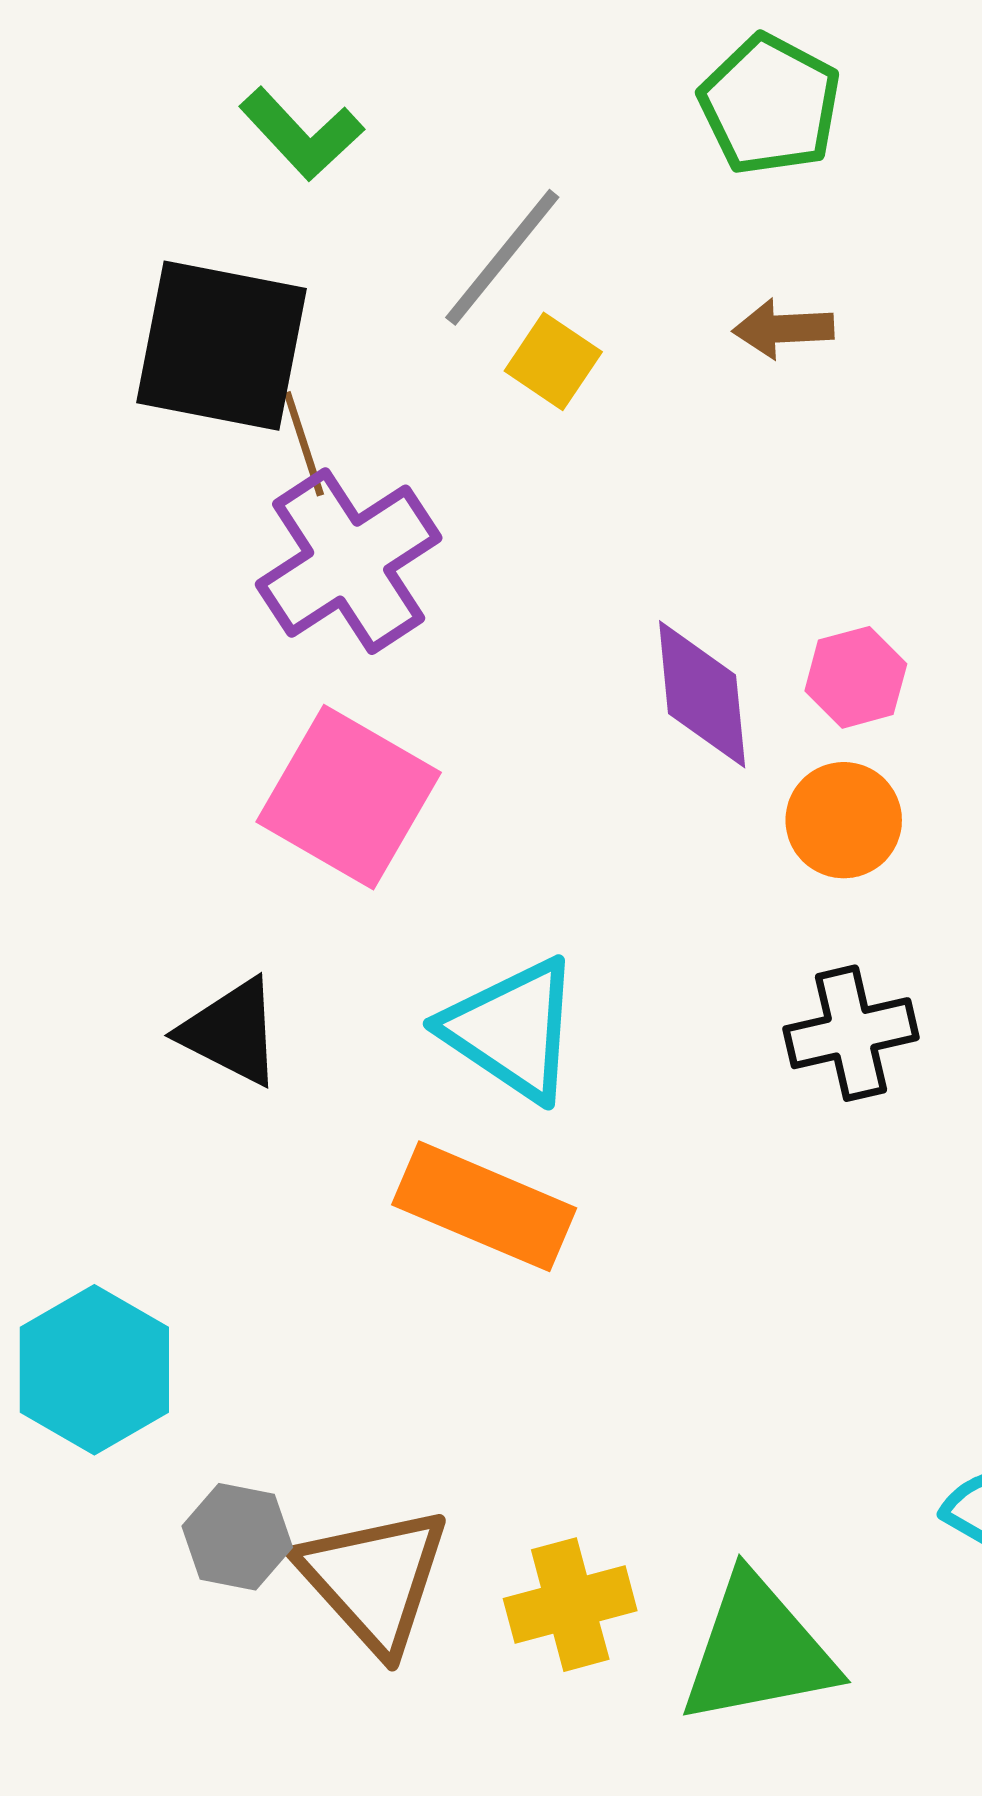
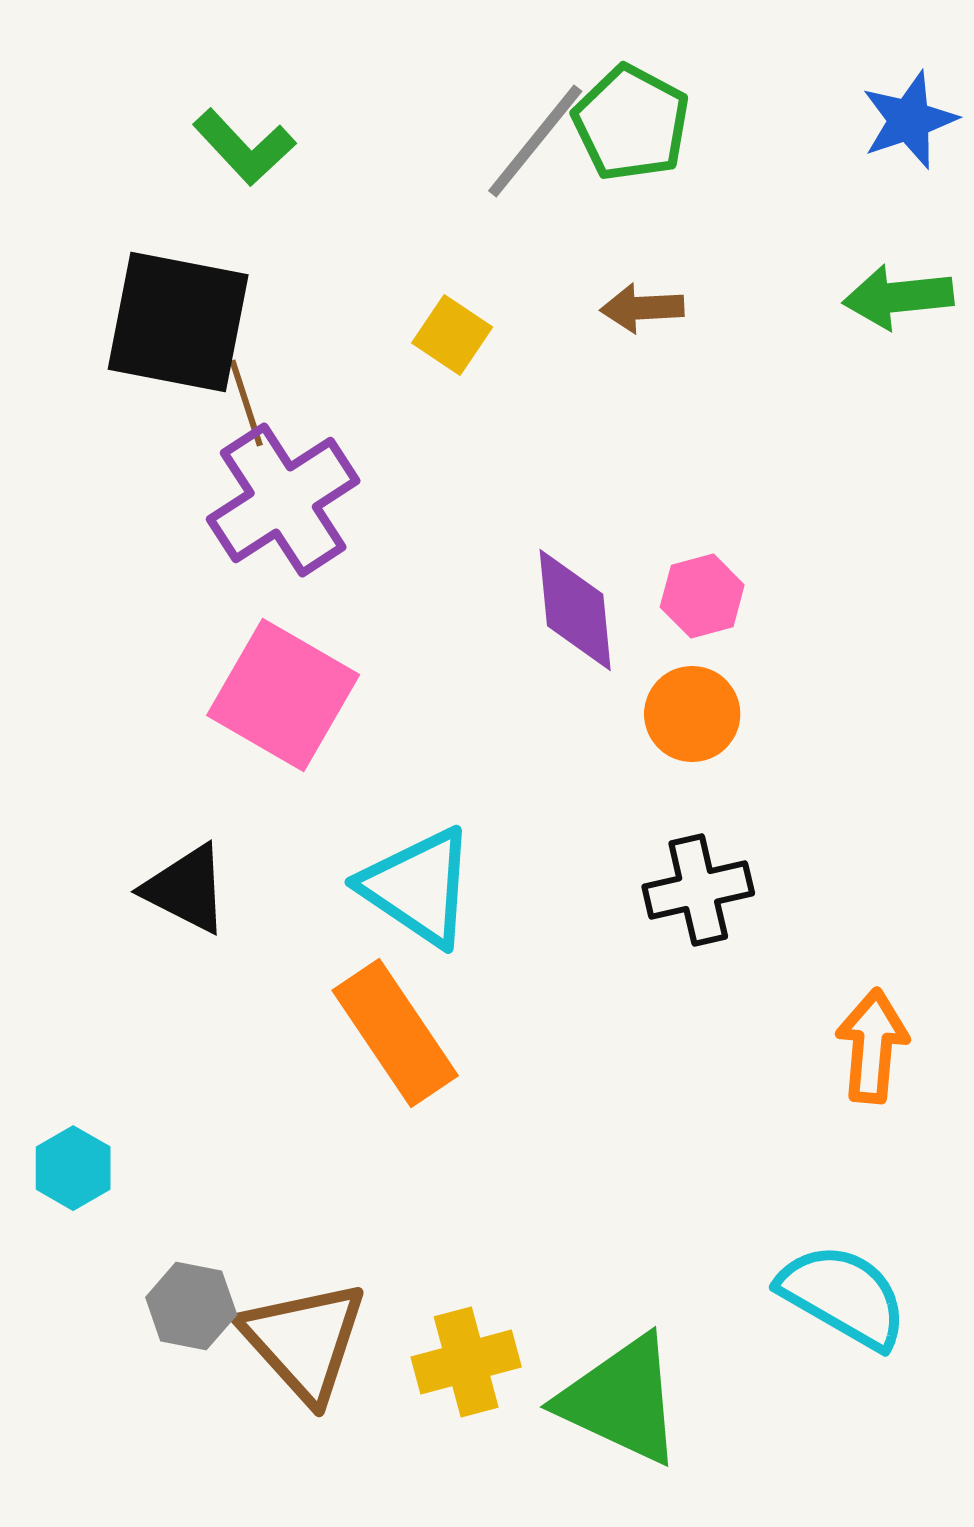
gray line: (502, 257) -> (535, 141), moved
orange rectangle: (484, 1206) -> (395, 1033), turned 33
cyan hexagon: (94, 1370) -> (73, 1168), size x0.6
green triangle: (758, 1651) -> (621, 1400), turned 36

